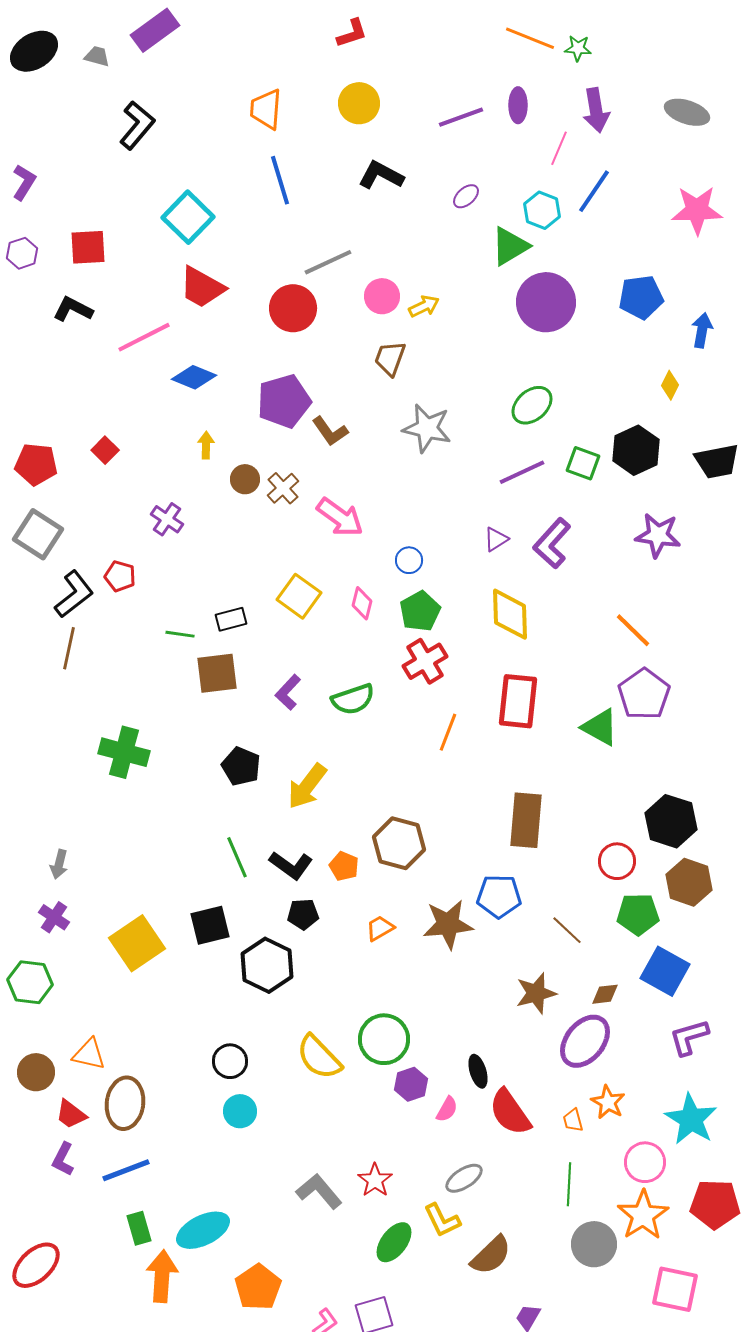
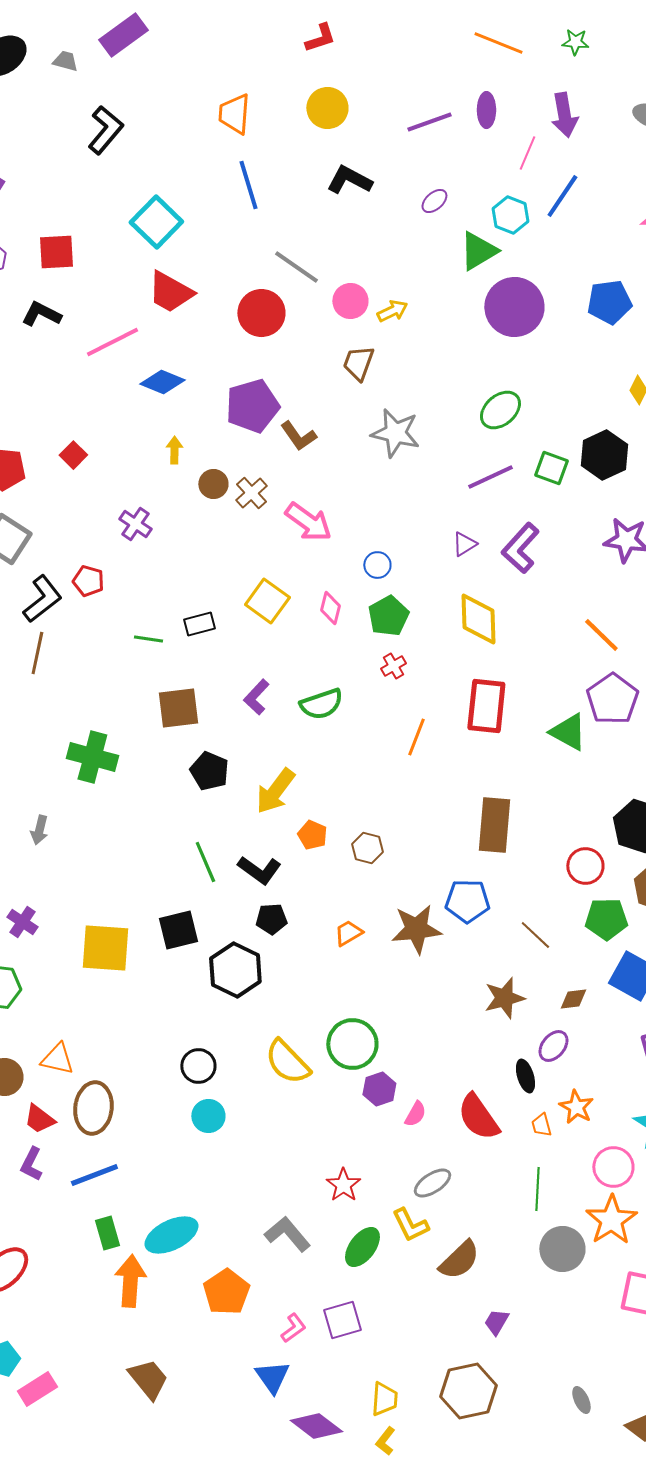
green star: (578, 48) -> (575, 42), moved
gray line: (328, 262) -> (296, 267), turned 60
red cross: (425, 661) -> (393, 666), size x0.6
brown square: (217, 673) -> (178, 708), moved
brown hexagon: (399, 843) -> (367, 848), size x0.6
gray arrow: (59, 864) -> (39, 830), moved
orange pentagon: (344, 866) -> (312, 835), moved
yellow square: (137, 943) -> (105, 948), turned 38
purple ellipse: (585, 1041) -> (553, 1046), size x0.6
black ellipse: (478, 1071) -> (525, 1076), moved
gray L-shape: (319, 1191) -> (287, 1234), moved

